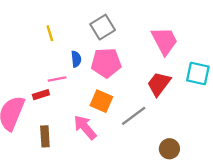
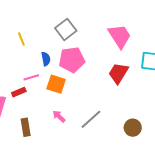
orange square: (101, 101) -> (56, 84), moved
gray line: (134, 116) -> (91, 119), moved
pink arrow: (85, 127) -> (59, 116), size x0.6

